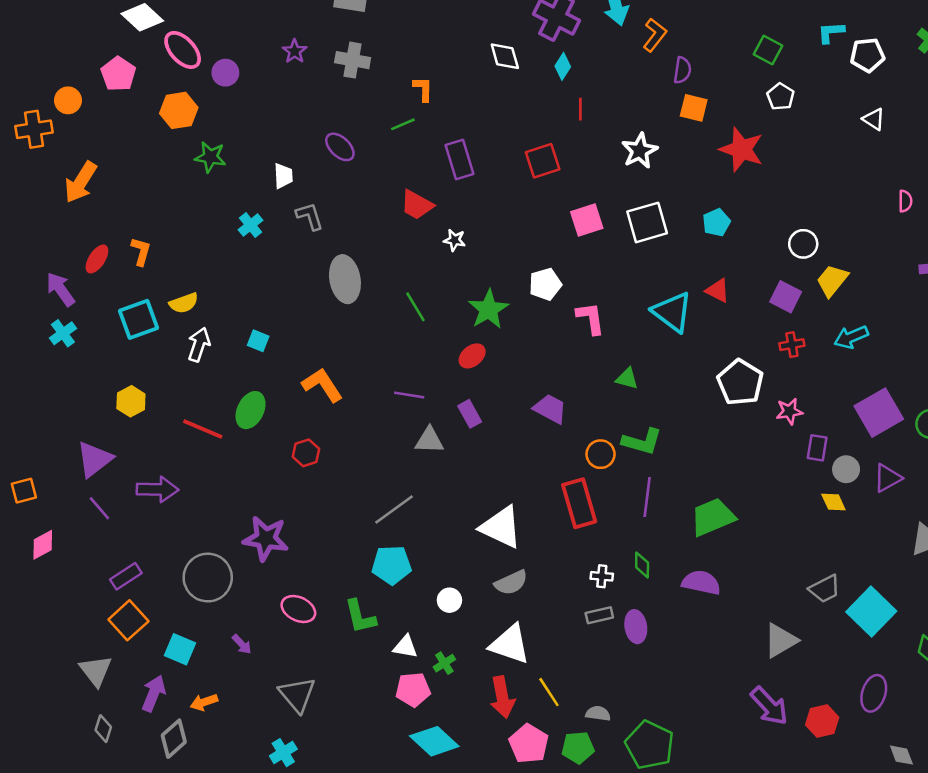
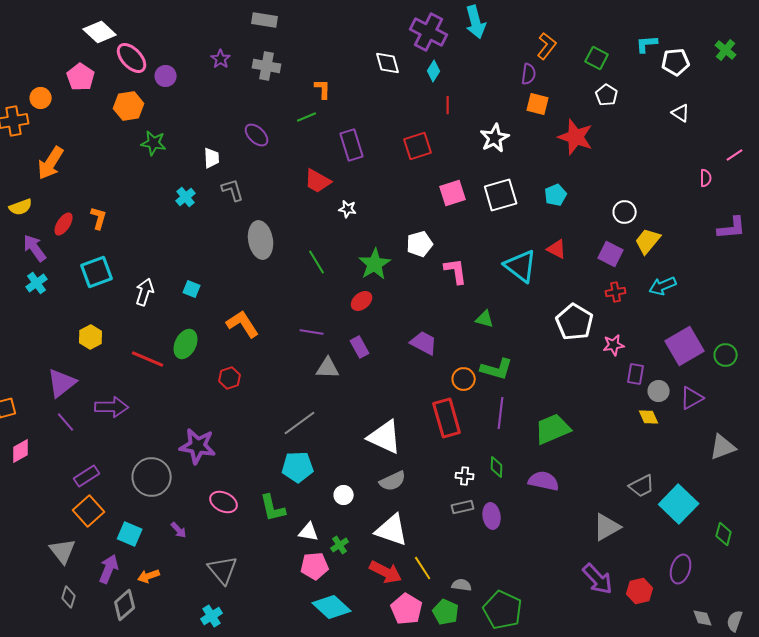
orange L-shape: (655, 35) -> (547, 46), moved
yellow semicircle: (184, 303) -> (21, 207), moved
red arrow: (502, 697) -> (386, 572), turned -52
green pentagon: (578, 747) -> (446, 612), turned 30

